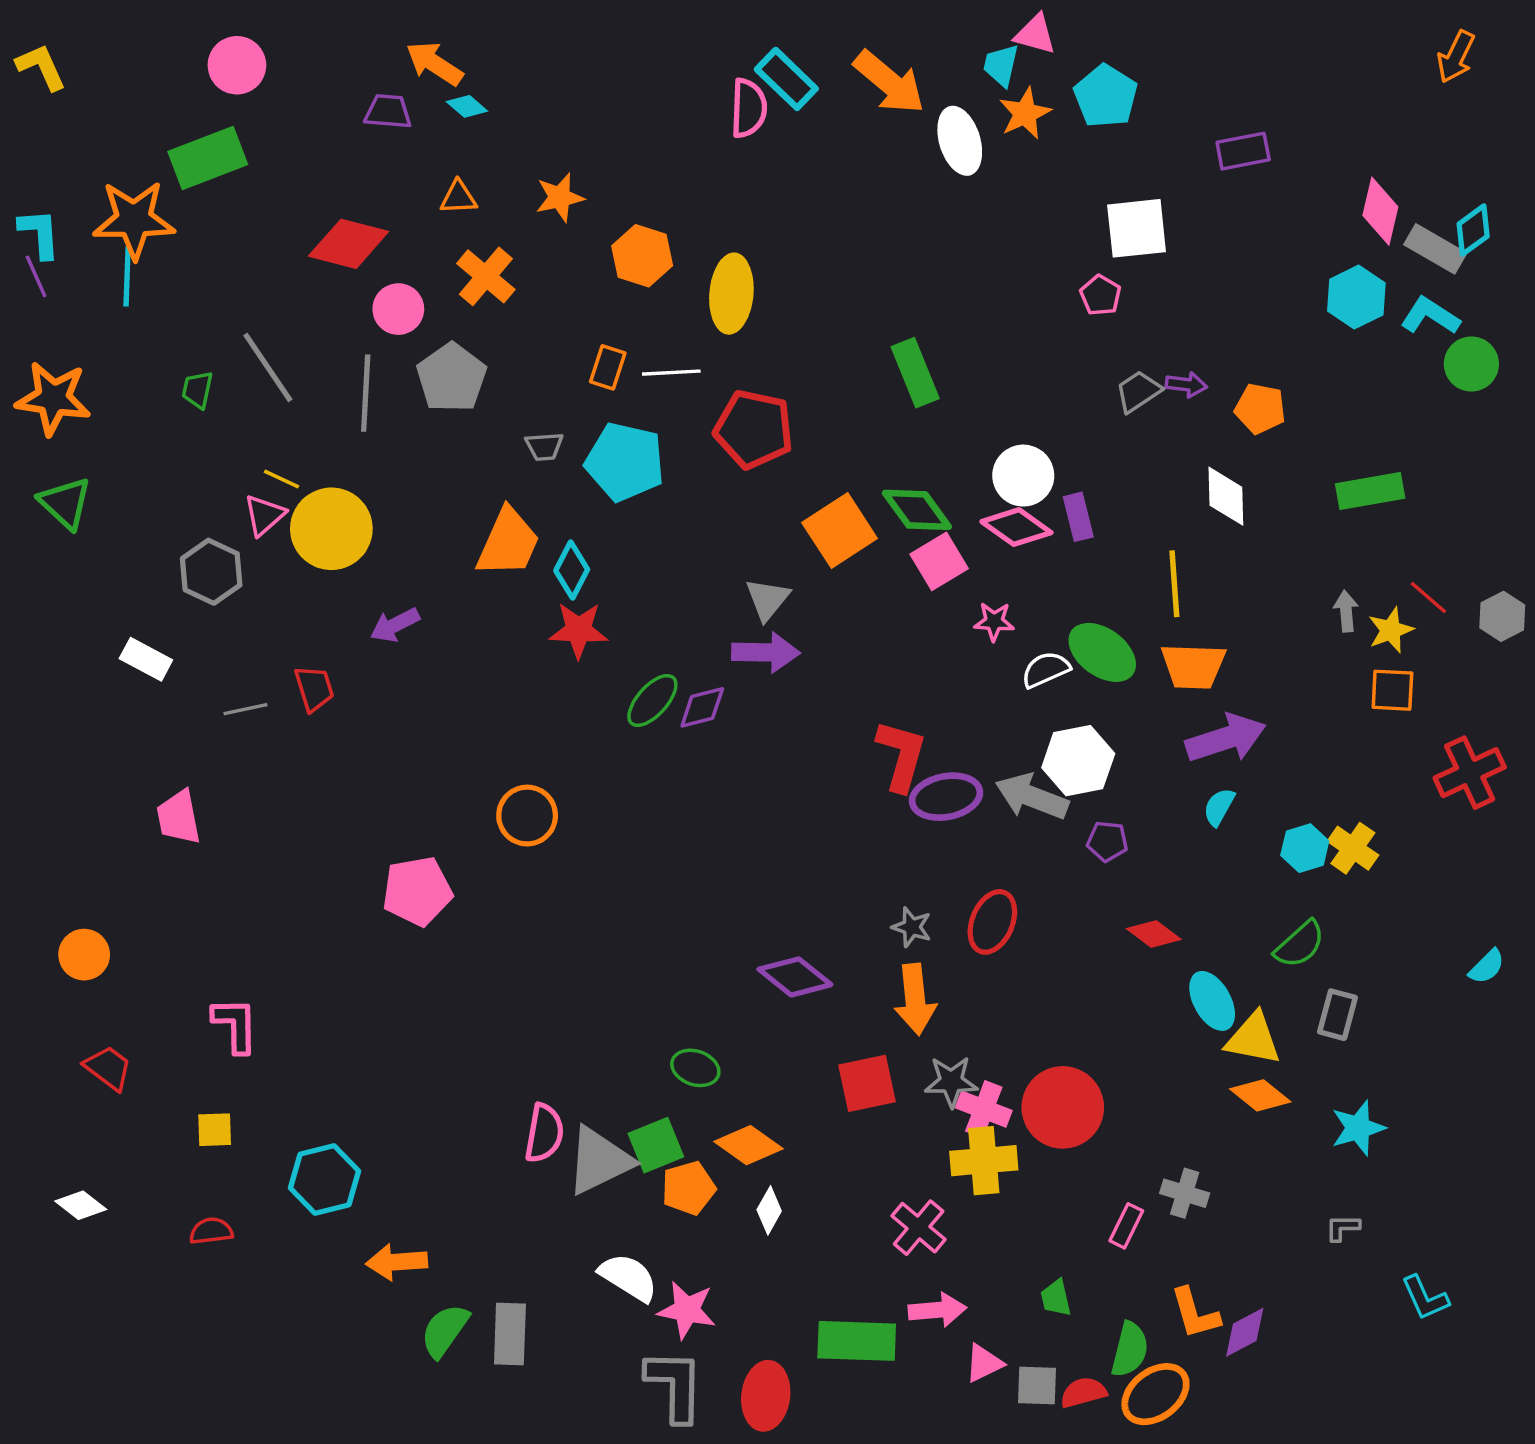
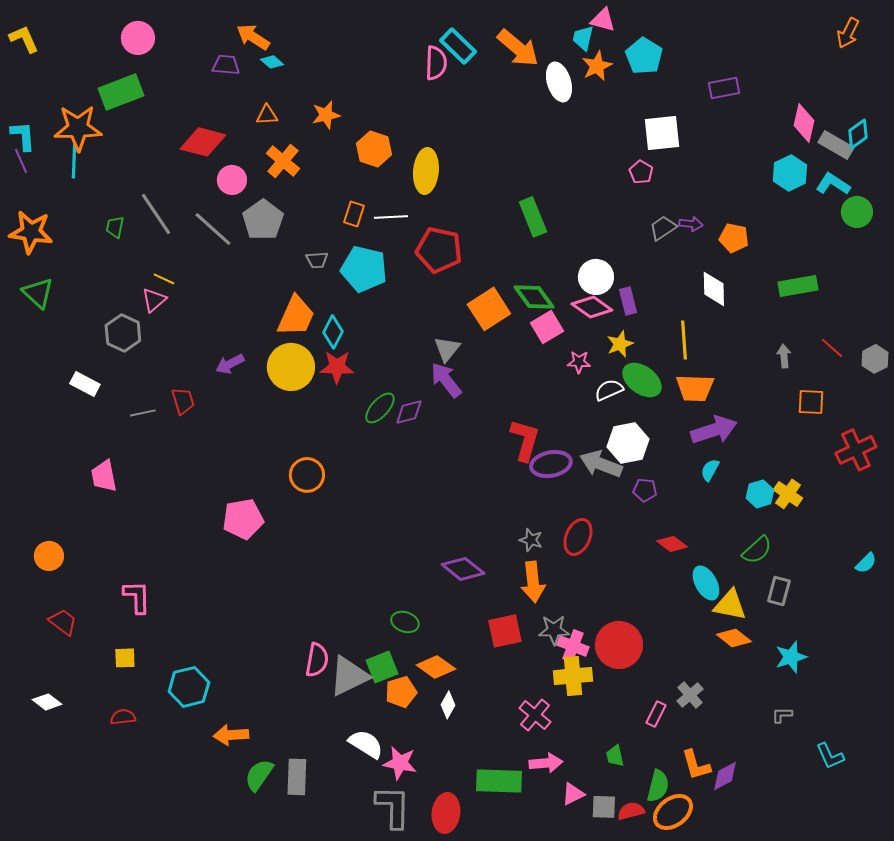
gray line: (366, 393) -> (213, 229), turned -51
yellow circle: (331, 529) -> (291, 367), moved
yellow star: (1391, 630) -> (620, 344), moved
purple arrow: (766, 652) -> (446, 380), turned -129
gray cross: (1185, 1193) -> (690, 695), turned 32

